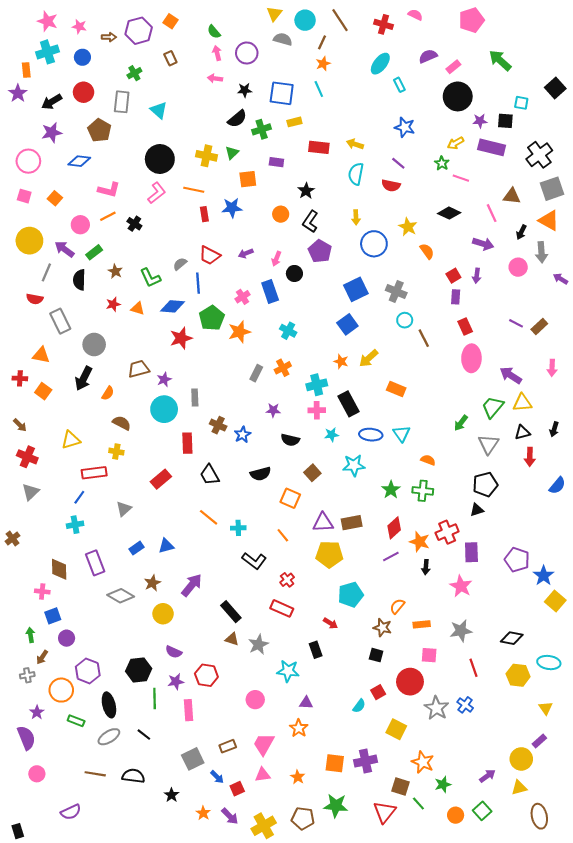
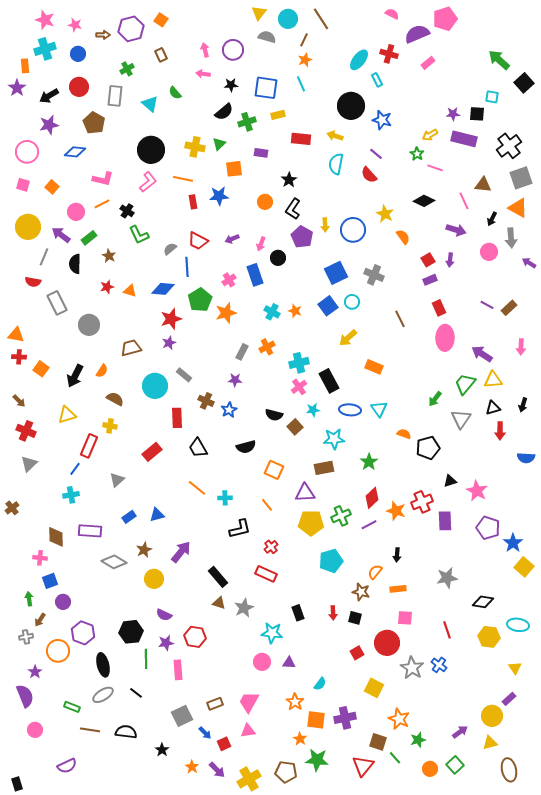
red cross: (383, 24) -> (389, 54), moved
green semicircle: (214, 32) -> (175, 93), moved
purple semicircle: (428, 56) -> (417, 34), moved, size x1.4
green arrow: (500, 60) -> (499, 60), moved
black circle: (458, 96) -> (351, 106), moved
red semicircle: (391, 186) -> (369, 175), turned 36
yellow arrow: (356, 217) -> (325, 225), moved
green L-shape: (150, 278) -> (139, 235), moved
purple rectangle: (456, 297) -> (430, 280), turned 64
cyan circle: (405, 320) -> (352, 302), moved
orange triangle: (41, 355) -> (16, 335), moved
orange star: (341, 361) -> (295, 311), moved
black arrow: (84, 378) -> (75, 376), moved
purple star: (164, 379) -> (169, 343), moved
gray rectangle: (195, 398) -> (184, 375), turned -49
purple star: (273, 410) -> (235, 380), moved
pink cross: (317, 410) -> (299, 387), turned -35
red rectangle: (94, 473) -> (89, 446), turned -60
brown square: (312, 473) -> (295, 427), moved
black pentagon: (485, 484) -> (428, 448), moved
blue semicircle: (557, 485) -> (526, 458), turned 54
green cross: (423, 491) -> (341, 516), moved, turned -30
brown rectangle: (352, 523) -> (324, 468), moved
black L-shape: (254, 561) -> (240, 529), turned -50
purple rectangle: (95, 563) -> (90, 531), turned -65
black arrow: (426, 567) -> (397, 555), moved
pink star: (461, 586) -> (477, 491), moved
red arrow: (330, 623) -> (333, 613), moved, turned 56
gray star: (461, 631) -> (447, 578), moved
pink circle: (255, 700) -> (262, 662), moved
cyan semicircle: (359, 706) -> (320, 684), moved
green rectangle: (76, 721) -> (72, 707), moved
orange star: (299, 728) -> (295, 702), moved
orange star: (298, 777) -> (300, 739), moved

